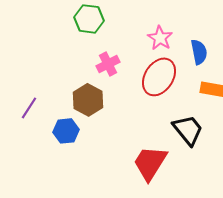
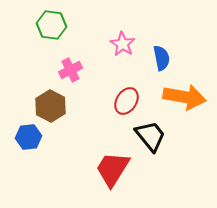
red ellipse: (159, 77) -> (126, 101), moved, size x0.7

